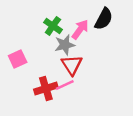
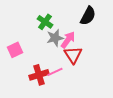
pink arrow: (80, 29) -> (68, 40), moved
red triangle: (72, 65) -> (73, 55), moved

